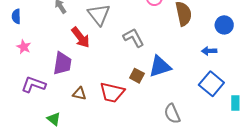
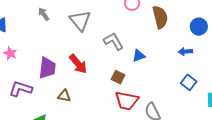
red arrow: (81, 37) -> (78, 64), moved
blue triangle: (160, 66) -> (139, 56), moved, size x0.6
blue square: (211, 84) -> (189, 82), size x0.7
red trapezoid: (112, 92) -> (127, 101), moved

